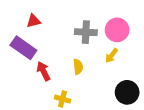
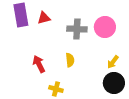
red triangle: (33, 21) -> (44, 18), moved
purple rectangle: (23, 48) -> (21, 15), moved, turned 45
yellow arrow: (111, 56) -> (113, 62), moved

